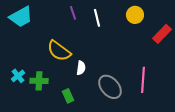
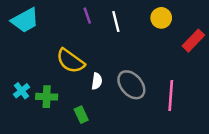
gray ellipse: (110, 87) -> (131, 85), moved

